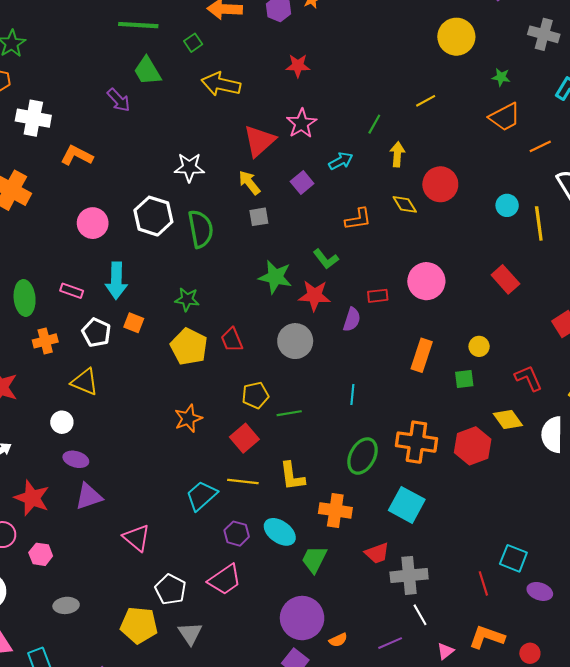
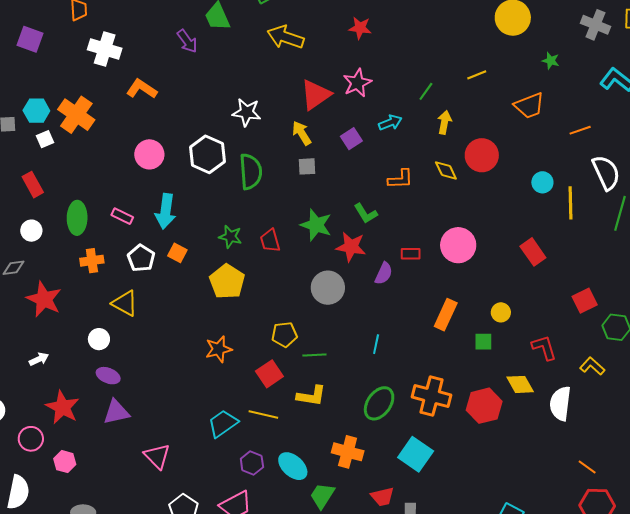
orange trapezoid: (505, 117) -> (529, 106), moved
red trapezoid: (232, 340) -> (270, 241), moved
yellow L-shape: (292, 476) -> (311, 396), moved, turned -80

